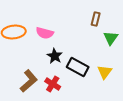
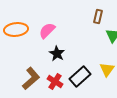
pink semicircle: (45, 33) -> (47, 30), turned 120
black rectangle: (78, 67) -> (80, 76), moved, turned -70

